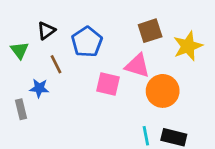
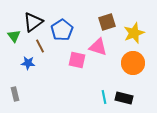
black triangle: (46, 31) -> (33, 22), size x1.5
orange circle: (163, 91) -> (133, 63), moved
gray rectangle: (21, 109) -> (15, 94), moved

